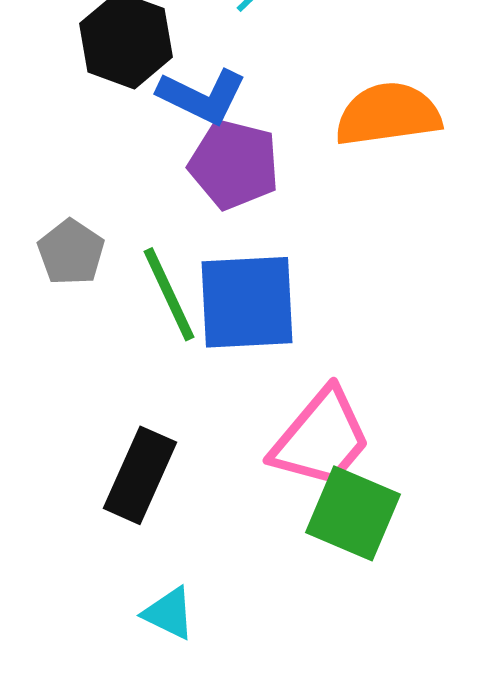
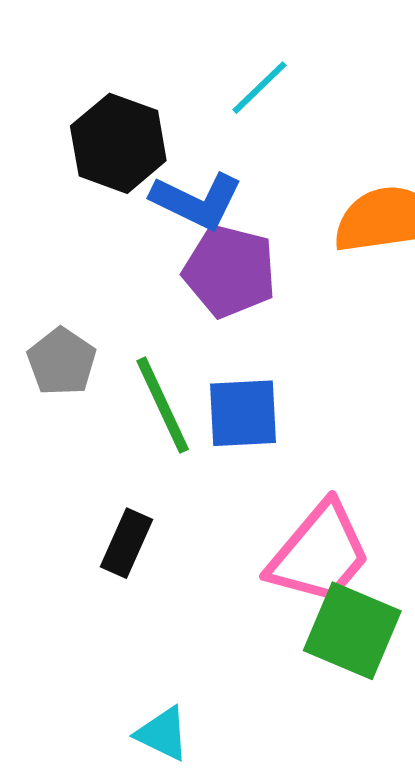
blue square: (247, 302) -> (243, 413), size x0.7
black rectangle: (140, 475) -> (127, 543), moved, size x0.7

